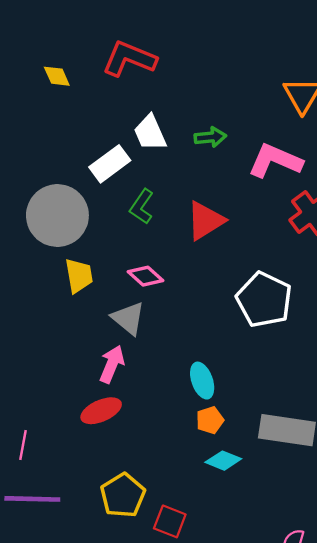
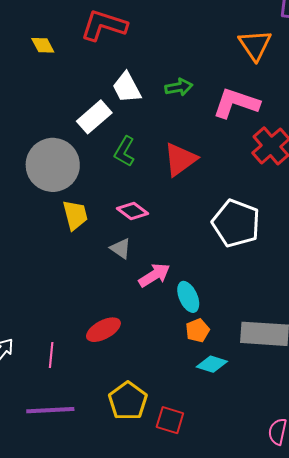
gray triangle: (128, 318) -> (121, 248), size x0.7
pink arrow: (112, 364) -> (154, 275), moved, turned 40
pink line: (23, 445) -> (51, 355), moved

